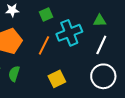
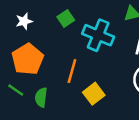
cyan cross: (69, 33) -> (98, 35), turned -35
orange line: (44, 45) -> (72, 71), moved

